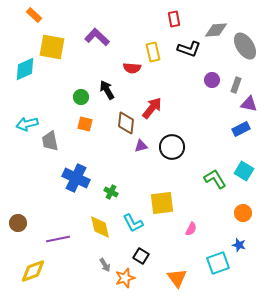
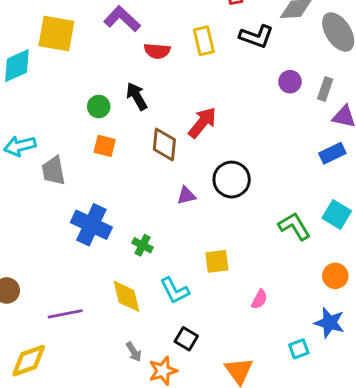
red semicircle: (132, 68) -> (157, 51), moved
purple triangle: (141, 146) -> (186, 196), moved
yellow square: (162, 203) -> (217, 261), size x0.7
blue star: (239, 245) -> (329, 323), size x1.5
cyan square: (218, 263) -> (299, 349), size x0.6

